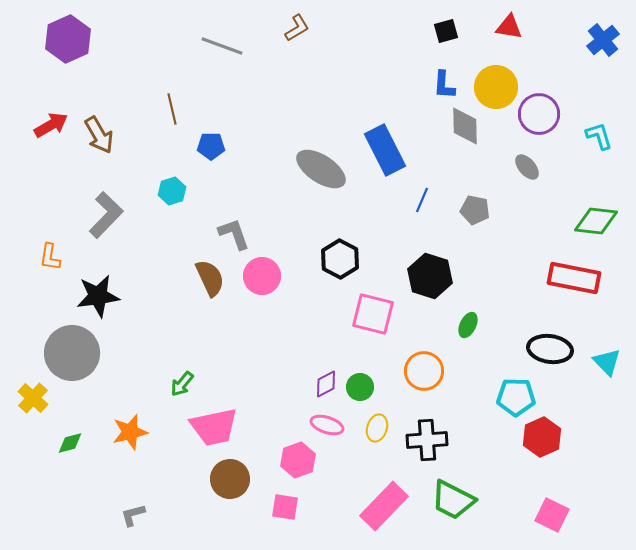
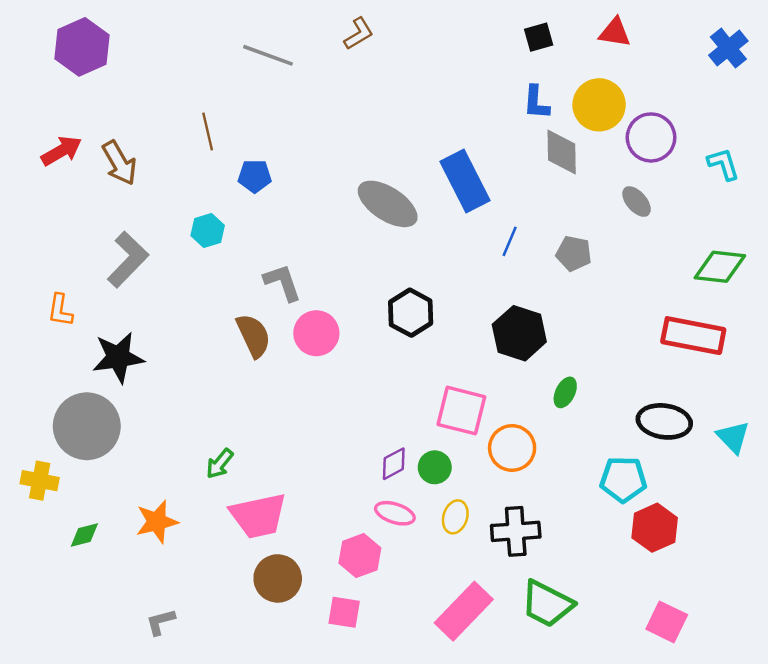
pink square: (373, 314) -> (461, 411), moved
yellow cross: (33, 398) -> (40, 481), turned -32

